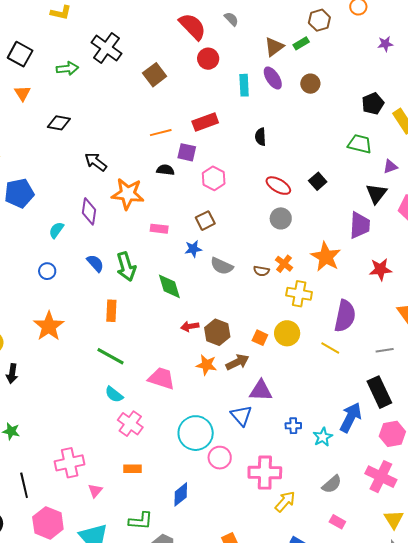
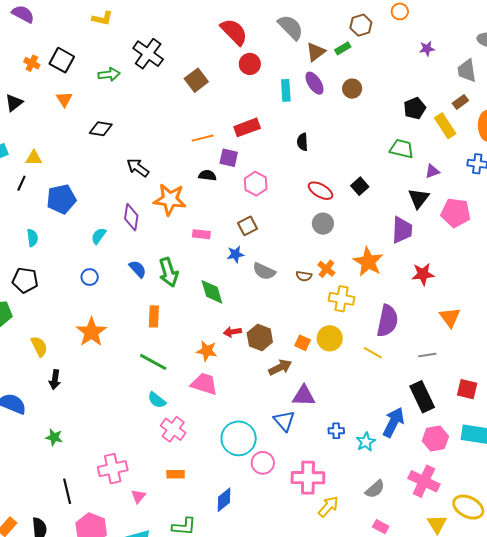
gray semicircle: (231, 19) -> (291, 27), moved, size x1.8
orange star: (206, 365) -> (207, 351), moved

